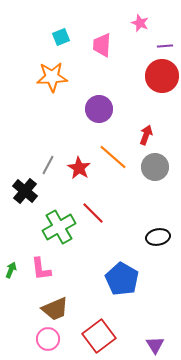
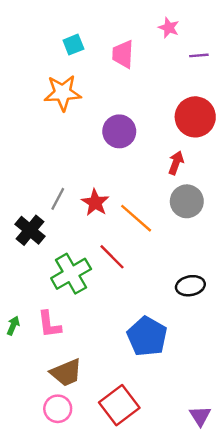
red circle: (162, 76) -> (195, 117), moved
orange line: (113, 157) -> (136, 218), moved
purple triangle: (155, 345) -> (200, 416), moved

